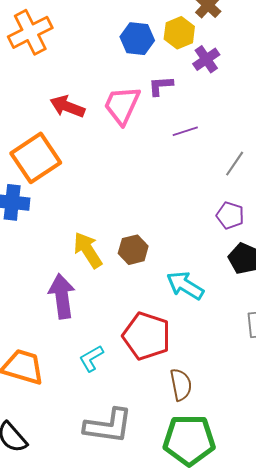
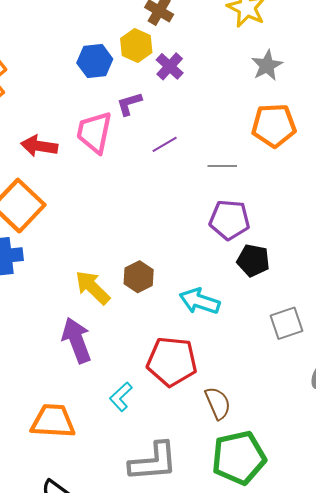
gray line: (235, 164) -> (222, 166), turned 68
purple pentagon: (230, 215) -> (229, 220), size x1.4

